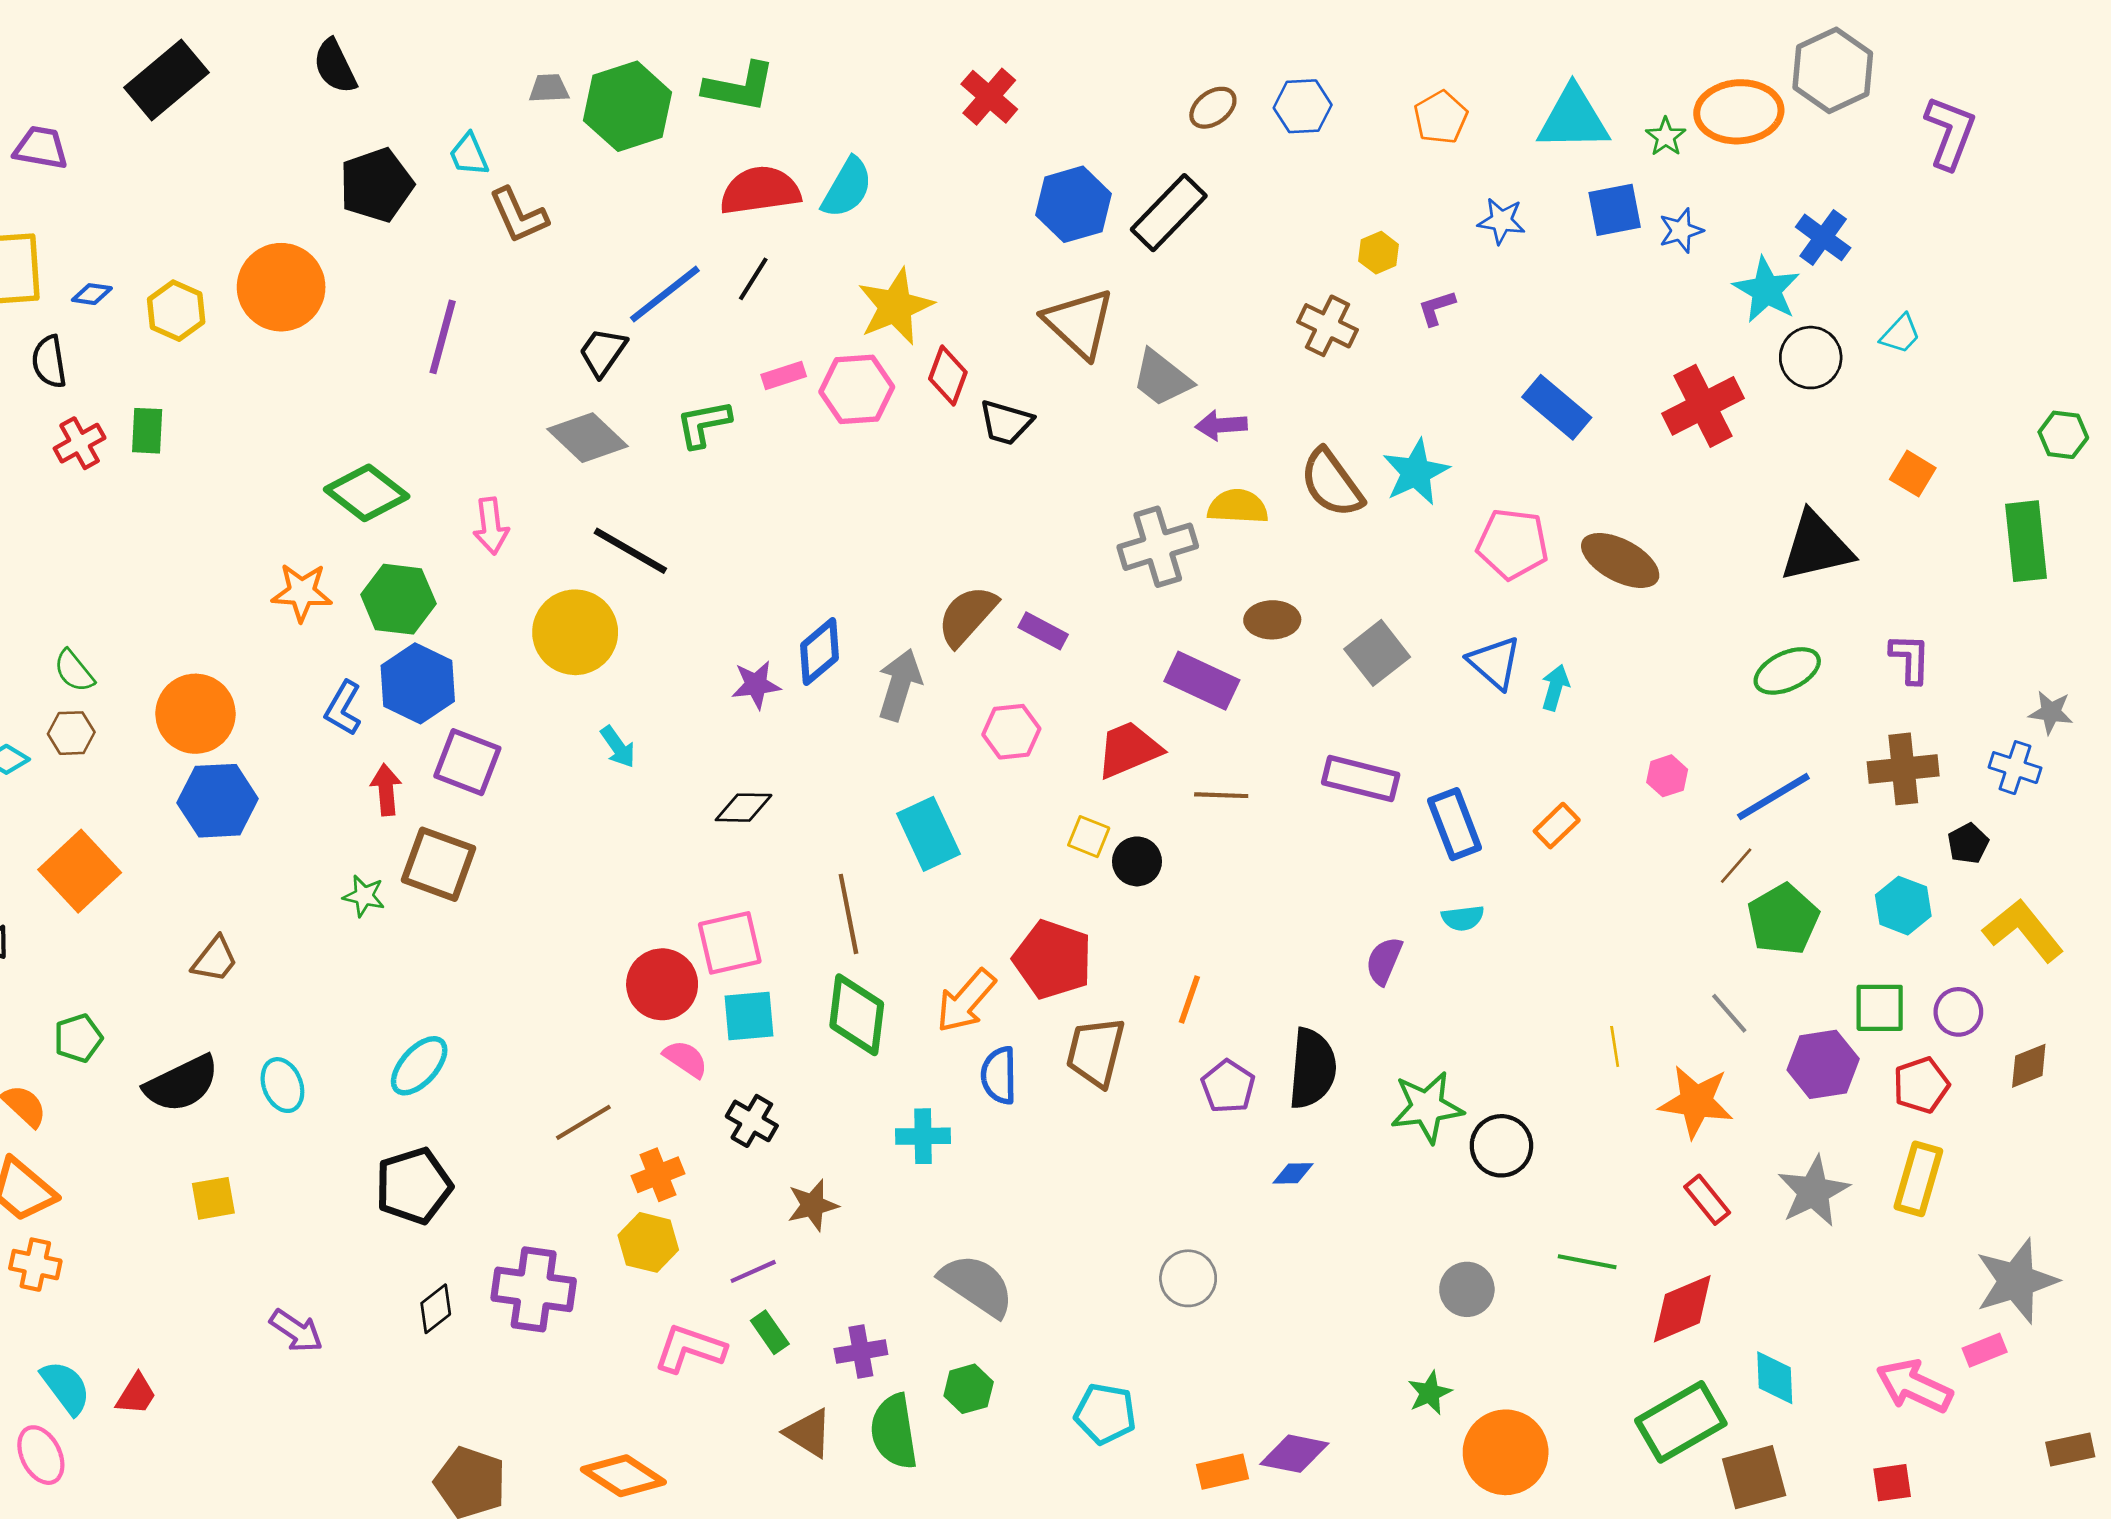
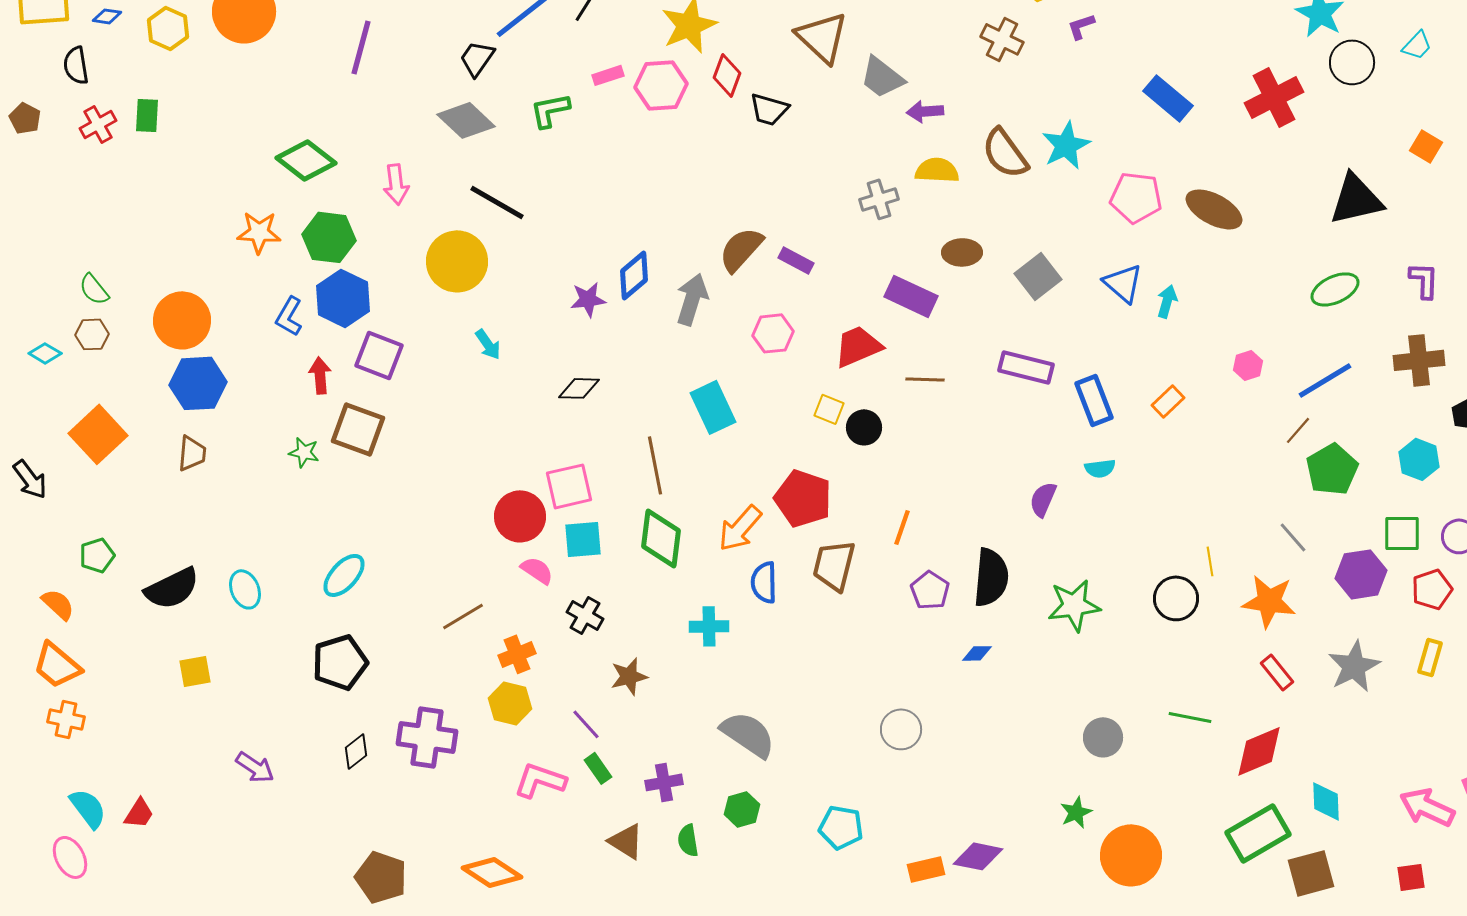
gray cross: (1158, 547) -> (879, 199), size x0.7
brown trapezoid: (215, 959) -> (192, 453), moved, turned -33
black circle: (1501, 1146) -> (1176, 598), moved
yellow rectangle: (1918, 1179) -> (1430, 657), size x0.7
purple line: (753, 1271) -> (586, 724), turned 72
green semicircle: (894, 1432) -> (688, 840), size x0.6

